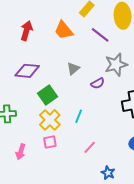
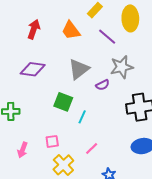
gray triangle: (73, 69) -> (79, 69), size x1.6
green square: (48, 95) -> (63, 102), moved, turned -36
yellow cross: (50, 120) -> (63, 165), moved

